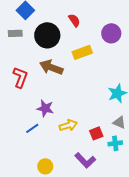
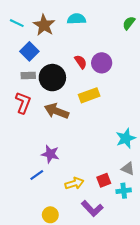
gray rectangle: (15, 33) -> (28, 75), moved
purple circle: (111, 33) -> (102, 63), moved
red L-shape: (20, 77) -> (23, 103), moved
yellow arrow: (68, 125) -> (74, 183), moved

